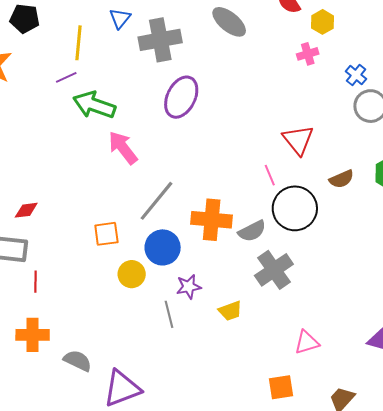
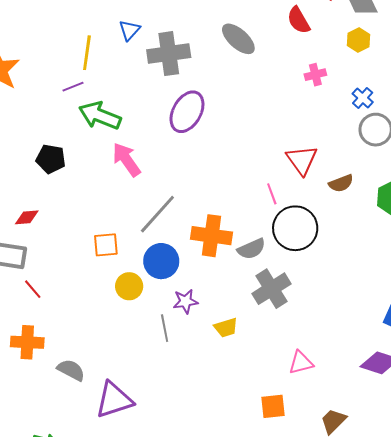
black pentagon: (25, 19) -> (51, 159), moved
yellow hexagon: (322, 22) -> (358, 40), moved
brown semicircle: (342, 179) -> (341, 183), moved
red line: (35, 282) -> (33, 289), turned -45

